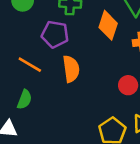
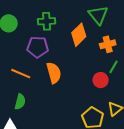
orange diamond: (108, 25) -> (79, 35), turned 35

